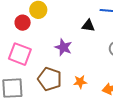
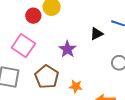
black triangle: (88, 26) -> (97, 34), turned -48

